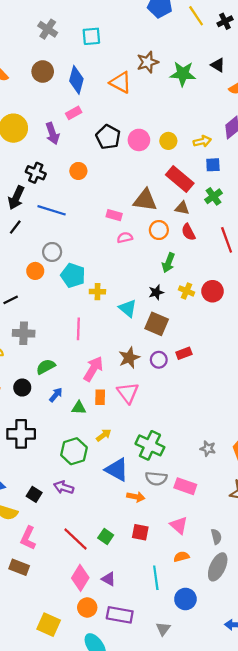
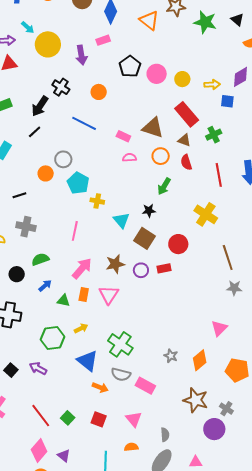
blue square: (213, 165) -> (227, 101), moved
blue line: (52, 210) -> (84, 123), moved
yellow cross: (187, 291) -> (206, 214), moved, size x1.6
red circle: (212, 291) -> (178, 244), moved

